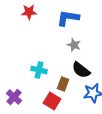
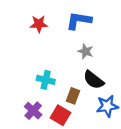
red star: (29, 12) -> (39, 24), moved
purple cross: (14, 97) -> (33, 111), moved

